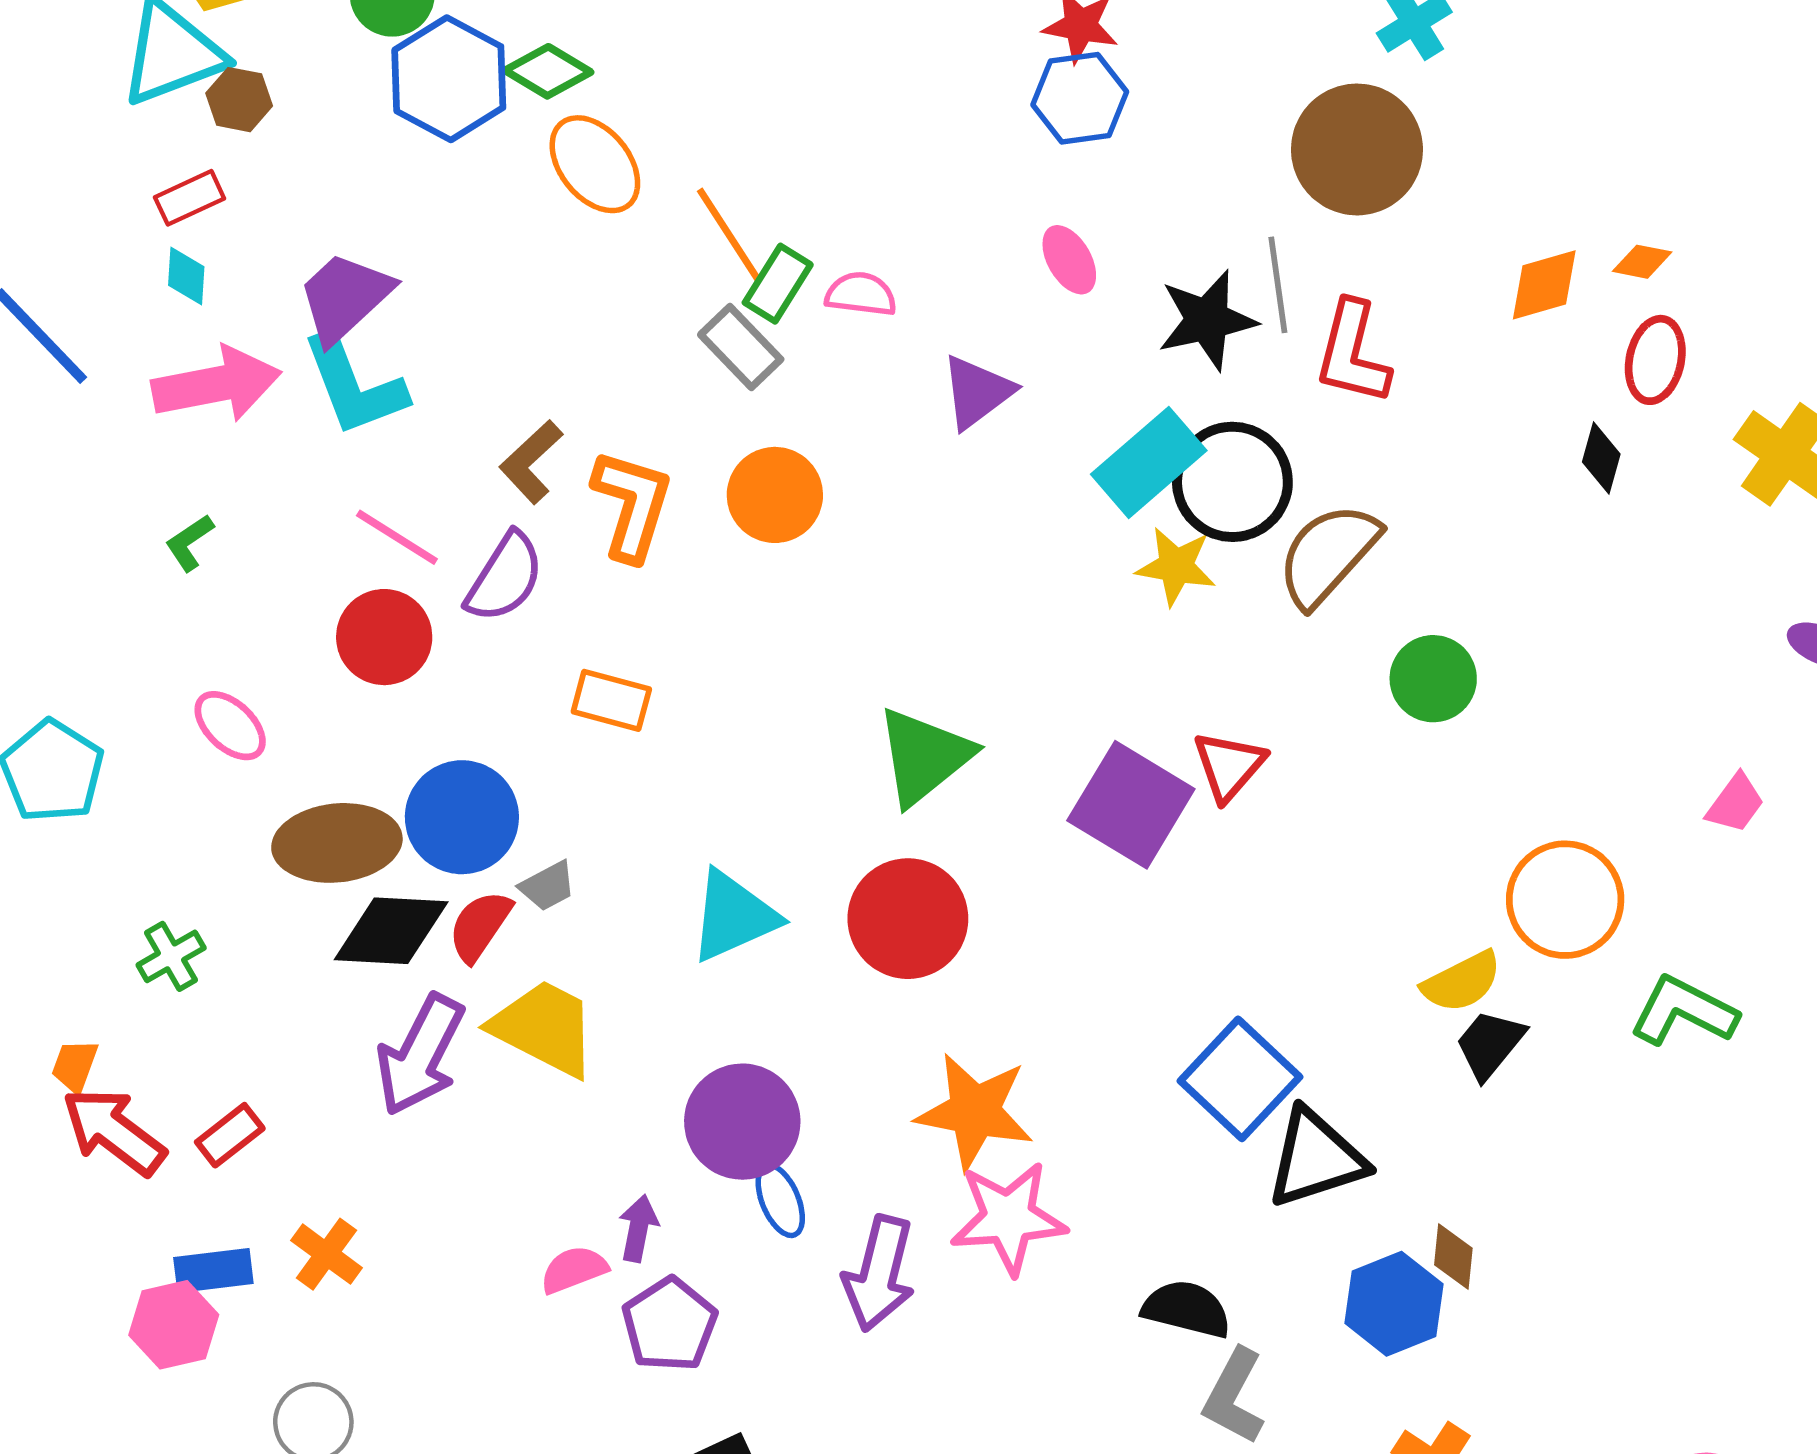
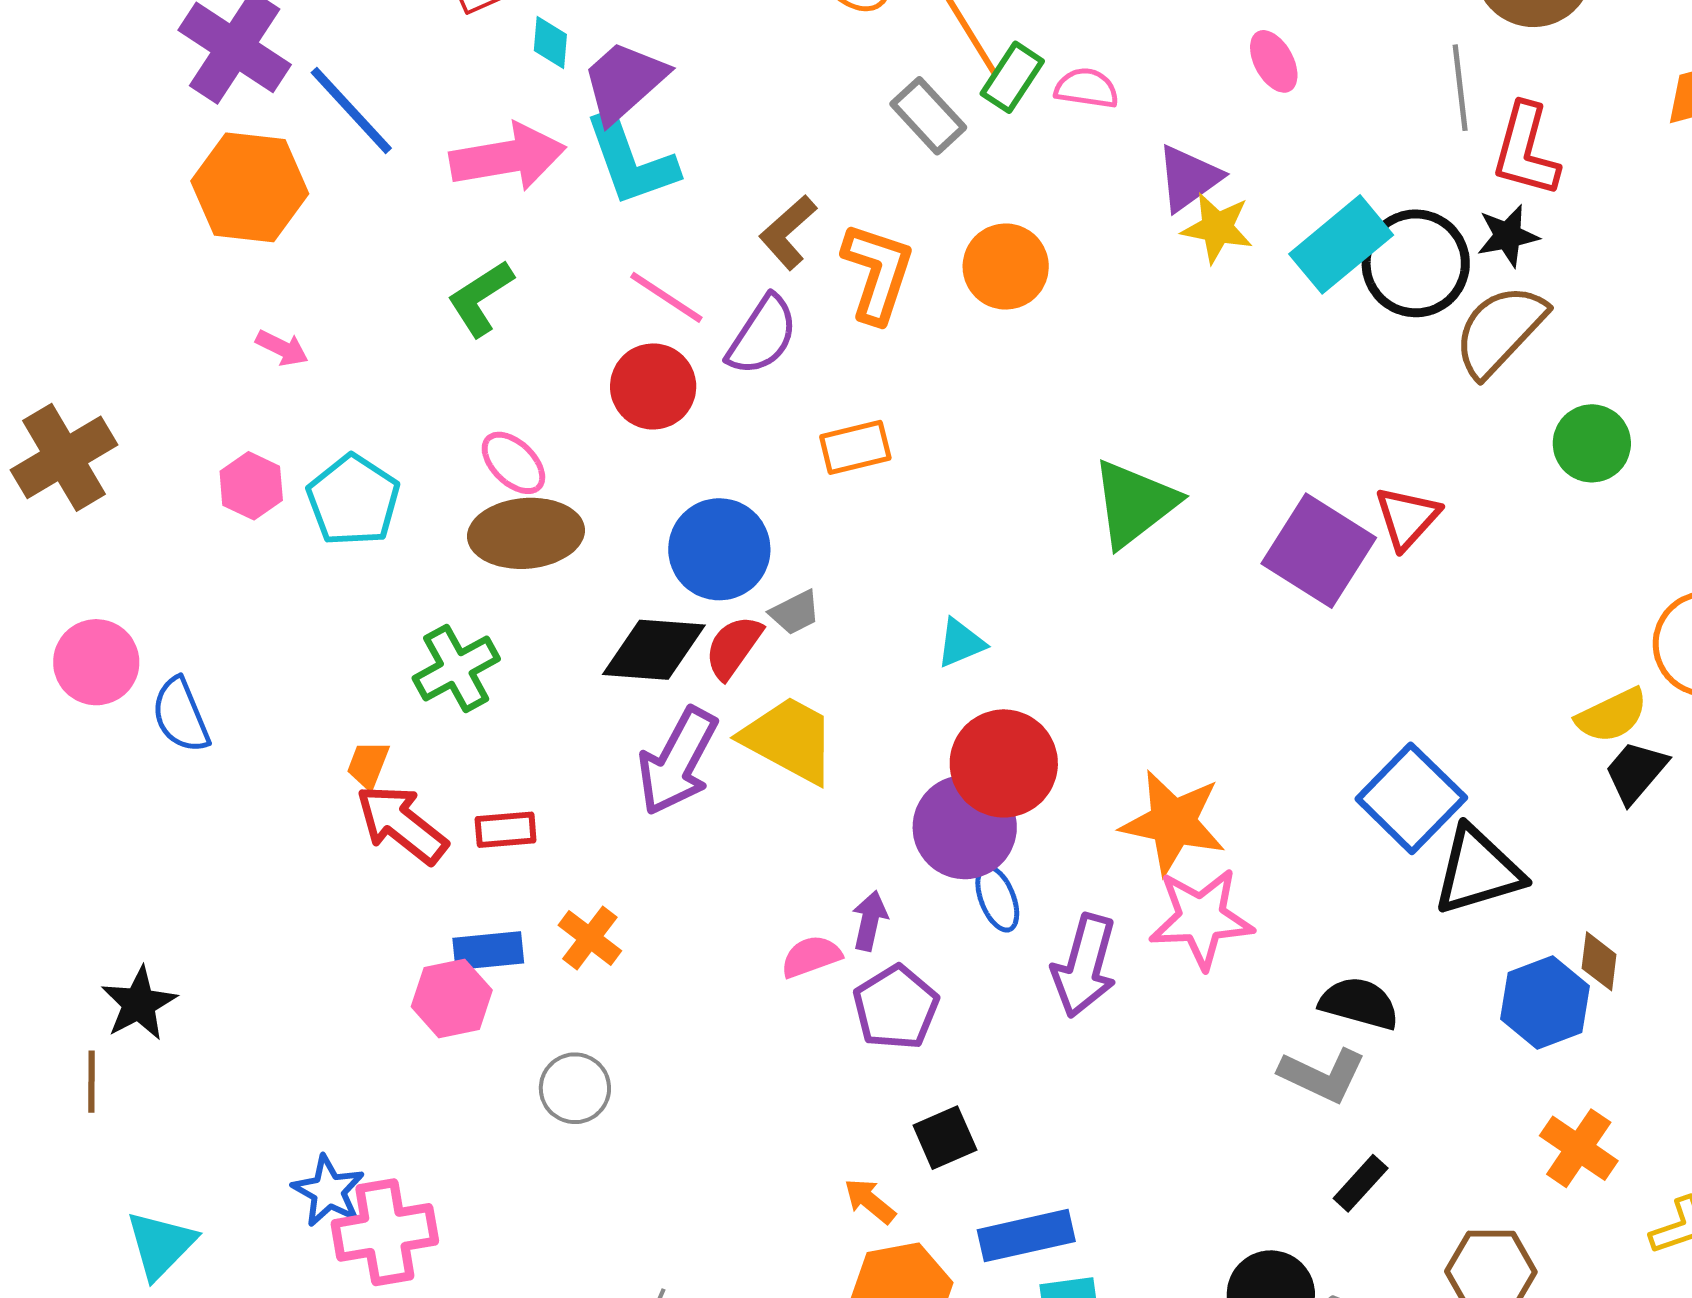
cyan diamond: (186, 276) -> (550, 43), moved
black star: (1207, 320) -> (1508, 236), moved, size x0.7
gray rectangle: (741, 347) -> (928, 116), moved
green L-shape: (189, 543) -> (481, 298), size x1.5
yellow star: (1176, 566) -> (1217, 228), moved
orange rectangle: (611, 700) -> (855, 447), turned -30
brown ellipse: (337, 843) -> (526, 533), moved
cyan triangle: (733, 916) -> (961, 643), size x0.6
red circle: (908, 919) -> (1004, 763), moved
green cross: (171, 956) -> (456, 668), size x1.4
red rectangle: (230, 1135) -> (506, 830), turned 32
gray L-shape: (1234, 1396) -> (1322, 1075), moved, turned -94

